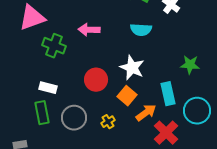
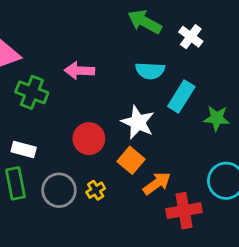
cyan rectangle: (168, 94) -> (181, 96), moved, turned 45
yellow cross: (108, 122) -> (96, 190), moved
red cross: (166, 133) -> (184, 211), turned 35

